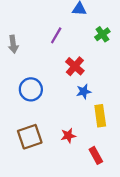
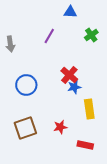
red cross: (75, 66) -> (69, 75), moved
red rectangle: (96, 155) -> (85, 145), turned -49

